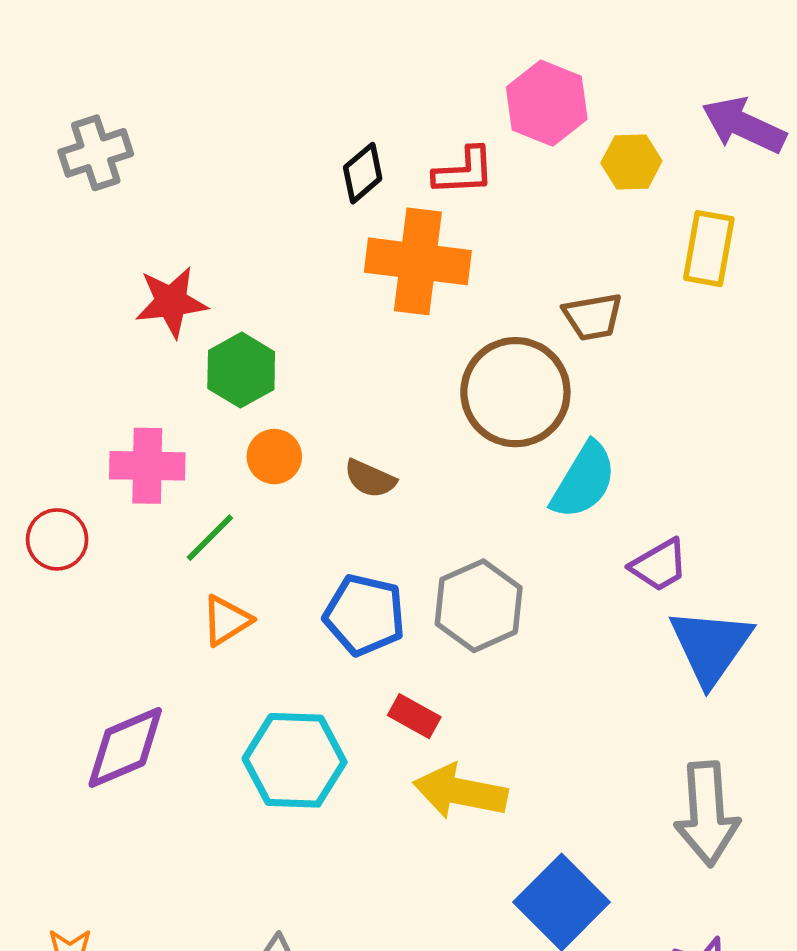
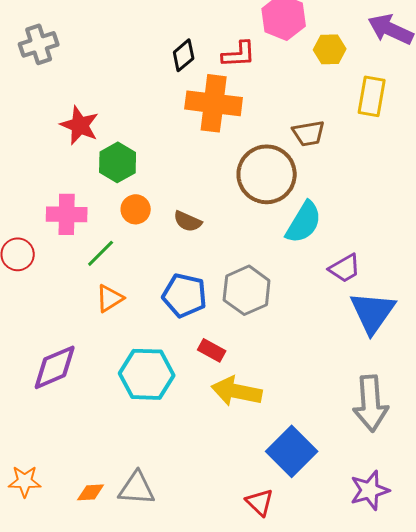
red star: (171, 302) -> (80, 125), turned 30

